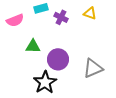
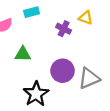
purple cross: (61, 17) -> (64, 29), moved
purple circle: (58, 59) -> (63, 71), moved

